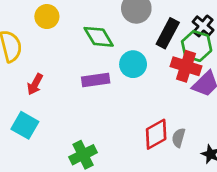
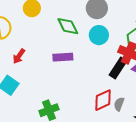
black rectangle: (168, 33) -> (118, 68), moved
cyan circle: (133, 64) -> (99, 35), moved

